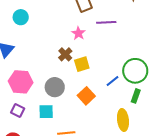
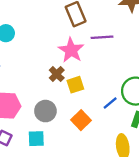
pink star: (78, 33) -> (71, 50), size x1.6

